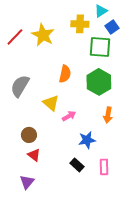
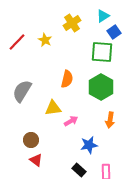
yellow cross: (80, 24) -> (72, 23), moved, turned -36
yellow star: (43, 35) -> (45, 40), size x0.6
yellow triangle: (51, 103) -> (53, 108), turned -48

